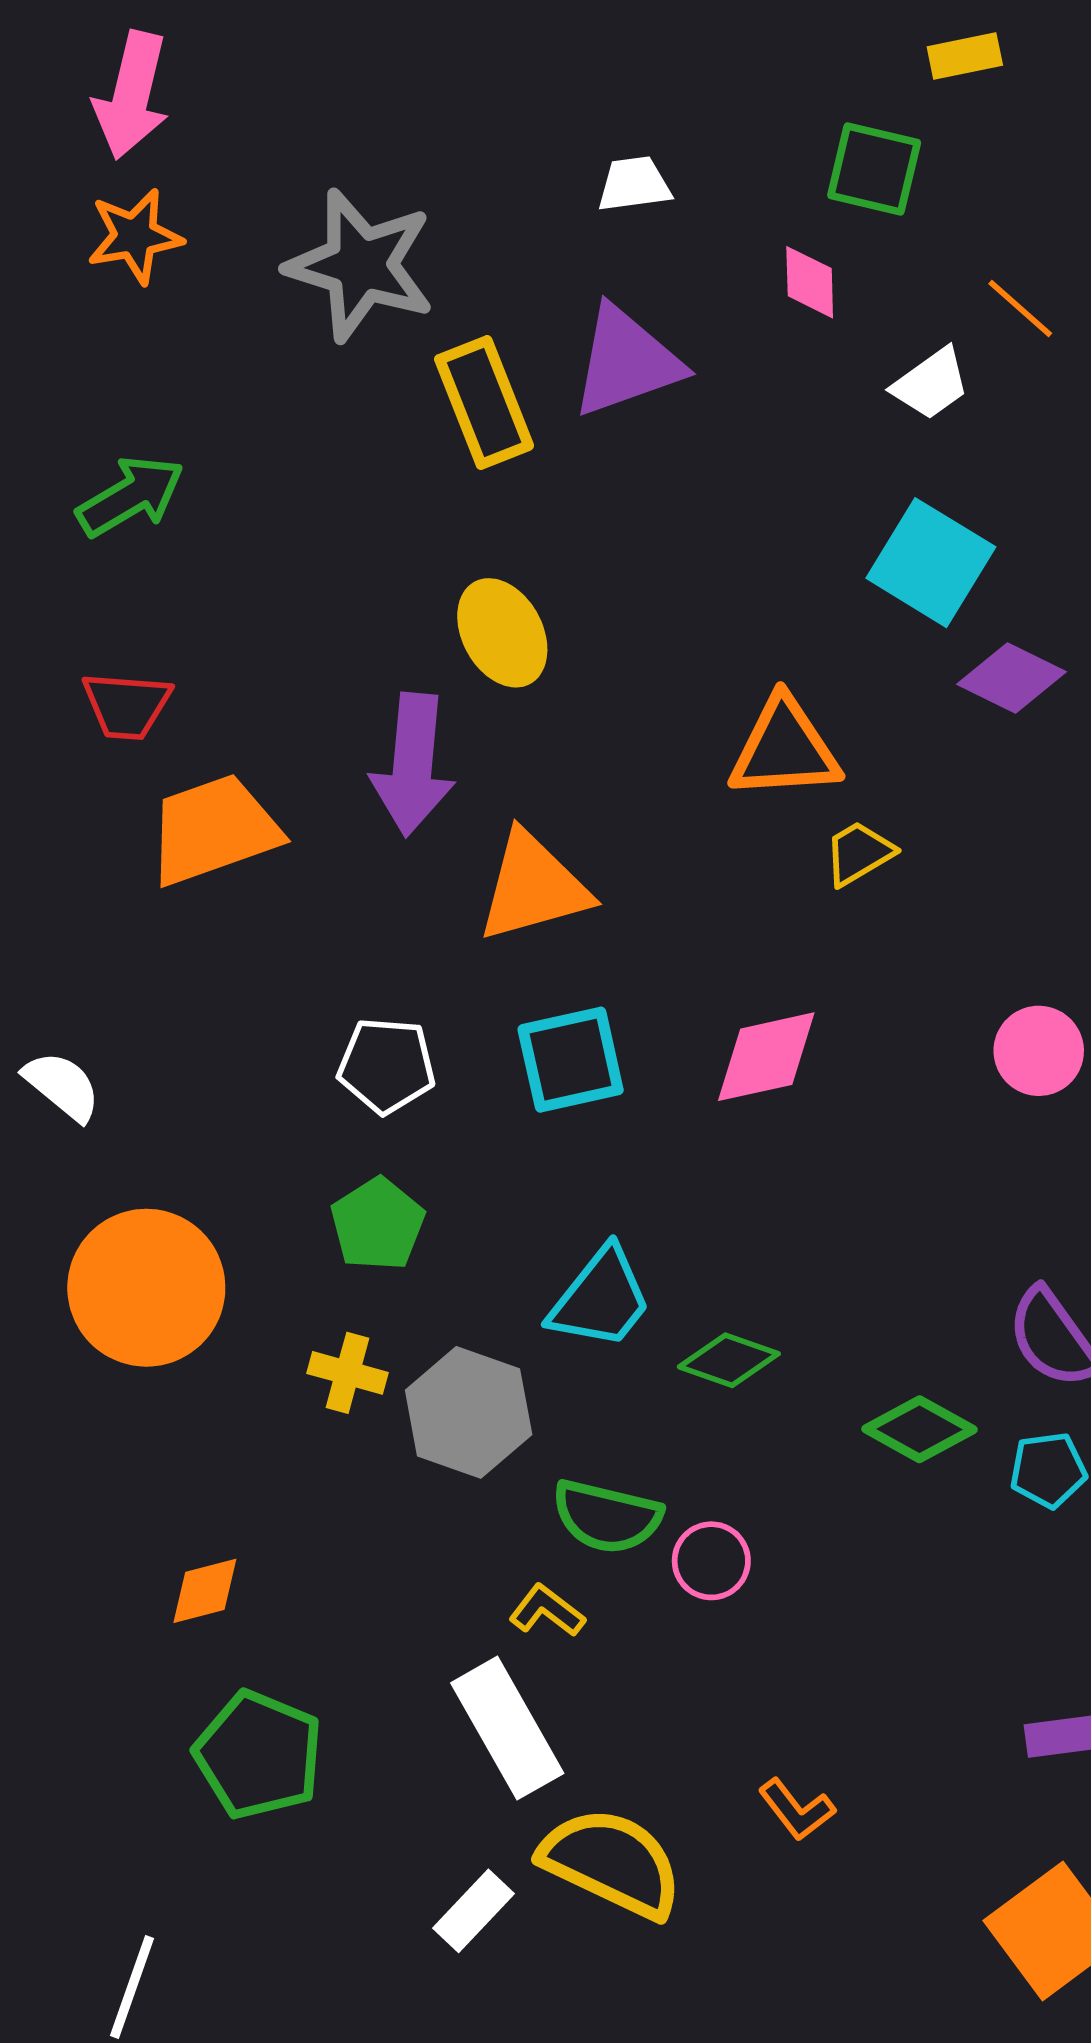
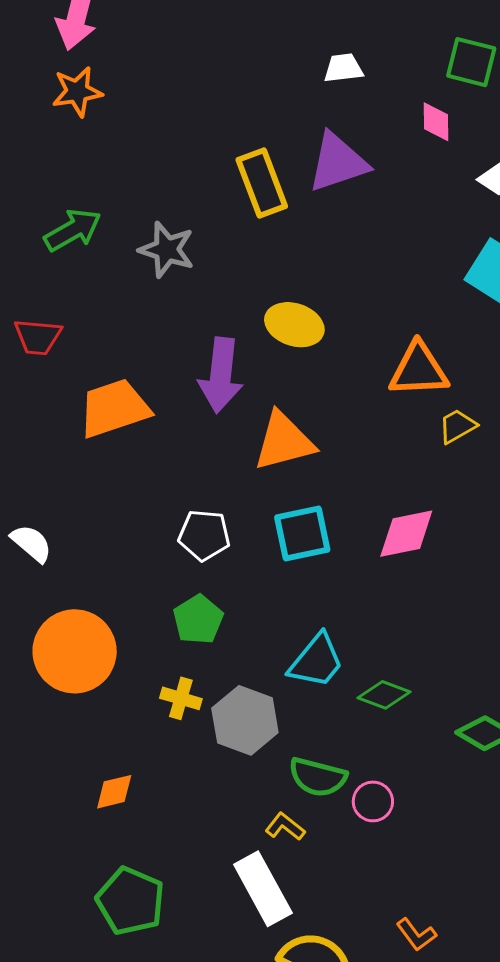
gray star: (361, 265) -> (167, 250), moved, size x0.7
yellow ellipse: (502, 633) -> (294, 325), moved, turned -44
red trapezoid: (127, 705) -> (38, 337), moved
orange diamond: (205, 1591) -> (114, 792), moved

